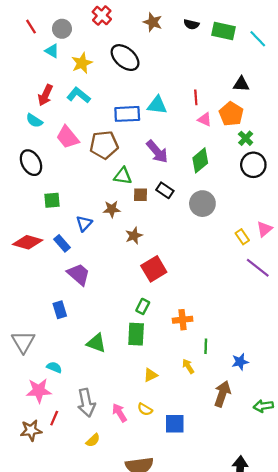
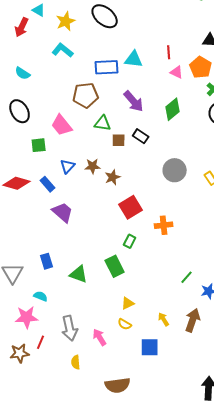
red arrow: (45, 95) -> (22, 27), moved
pink trapezoid: (67, 137) -> (62, 125), moved
gray circle: (202, 204) -> (175, 170), moved
brown star: (112, 209) -> (93, 166), moved
green rectangle: (143, 306) -> (130, 241), moved
blue rectangle: (60, 310) -> (47, 261), moved
orange cross: (183, 320) -> (164, 225), moved
green rectangle: (136, 334) -> (115, 266), turned -30
green line: (206, 346) -> (187, 277), moved, turned 40
yellow arrow: (188, 366) -> (164, 319), moved
yellow semicircle: (145, 409) -> (125, 324), moved
yellow semicircle: (93, 440) -> (76, 362), turned 128

